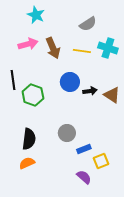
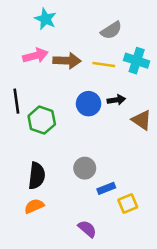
brown arrow: (53, 48) -> (67, 61), turned -65
black arrow: (90, 91) -> (116, 100), moved
purple semicircle: (84, 177) -> (87, 229), moved

